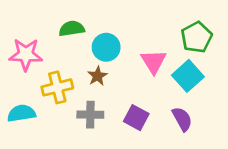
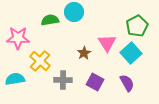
cyan circle: (106, 47) -> (74, 12), moved
brown star: (97, 76) -> (84, 53), moved
yellow cross: (57, 87) -> (40, 61), turned -35

